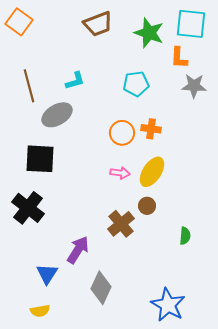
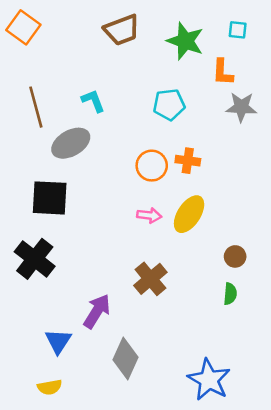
cyan square: (191, 24) -> (238, 30), size x0.5
cyan L-shape: (75, 81) -> (93, 101), turned -95
brown circle: (147, 206) -> (235, 256), moved

